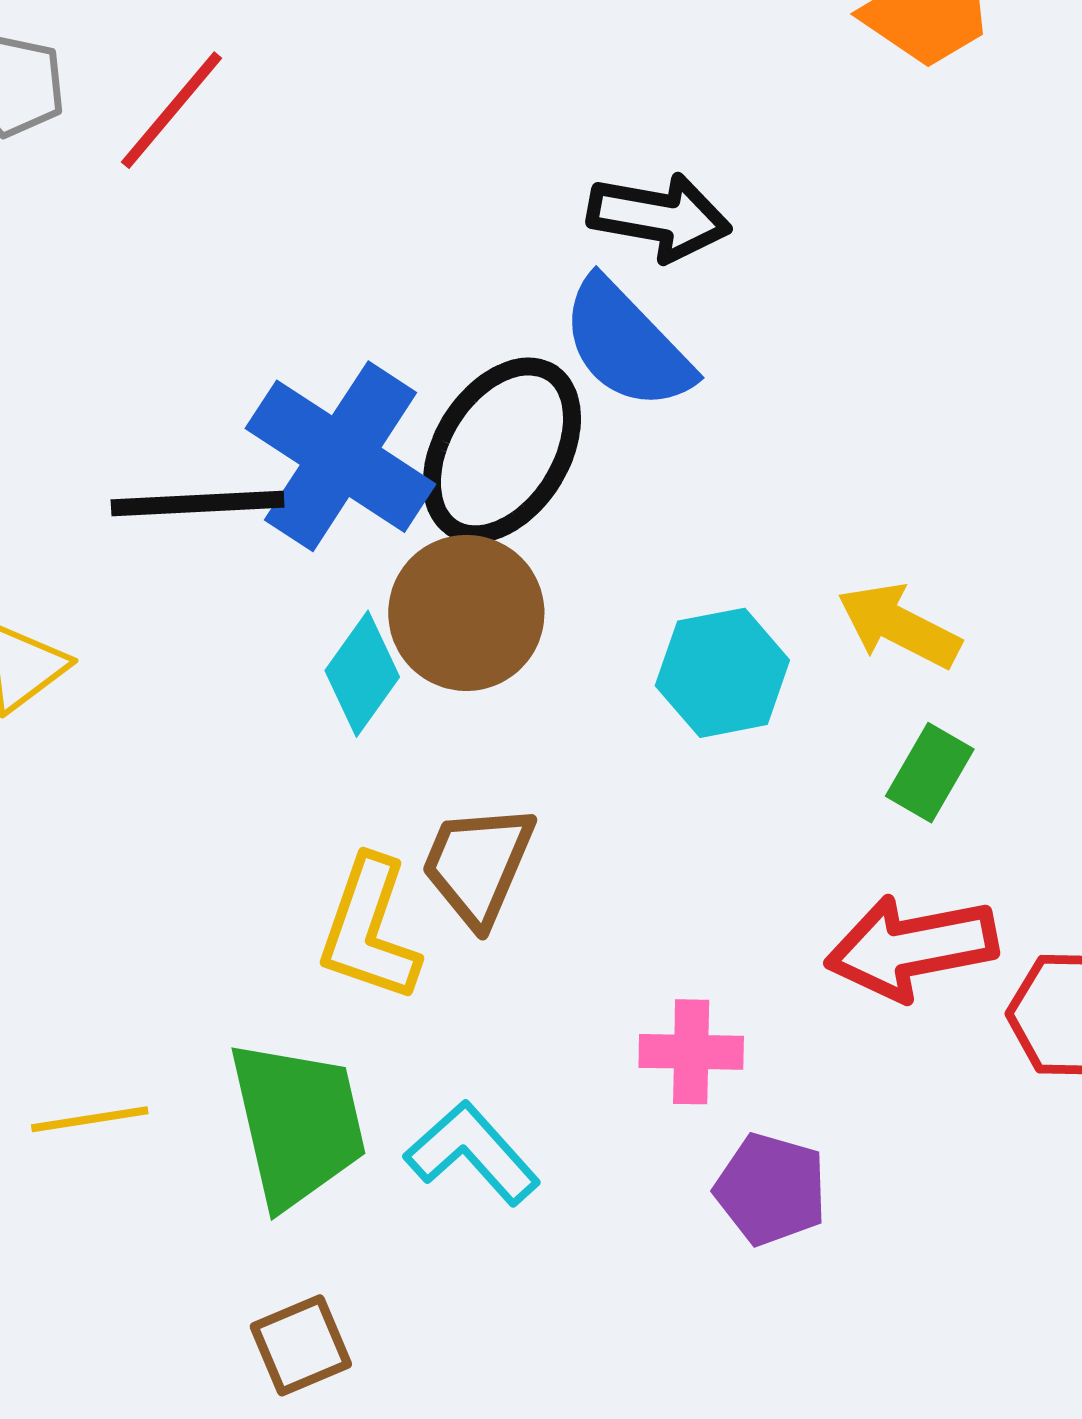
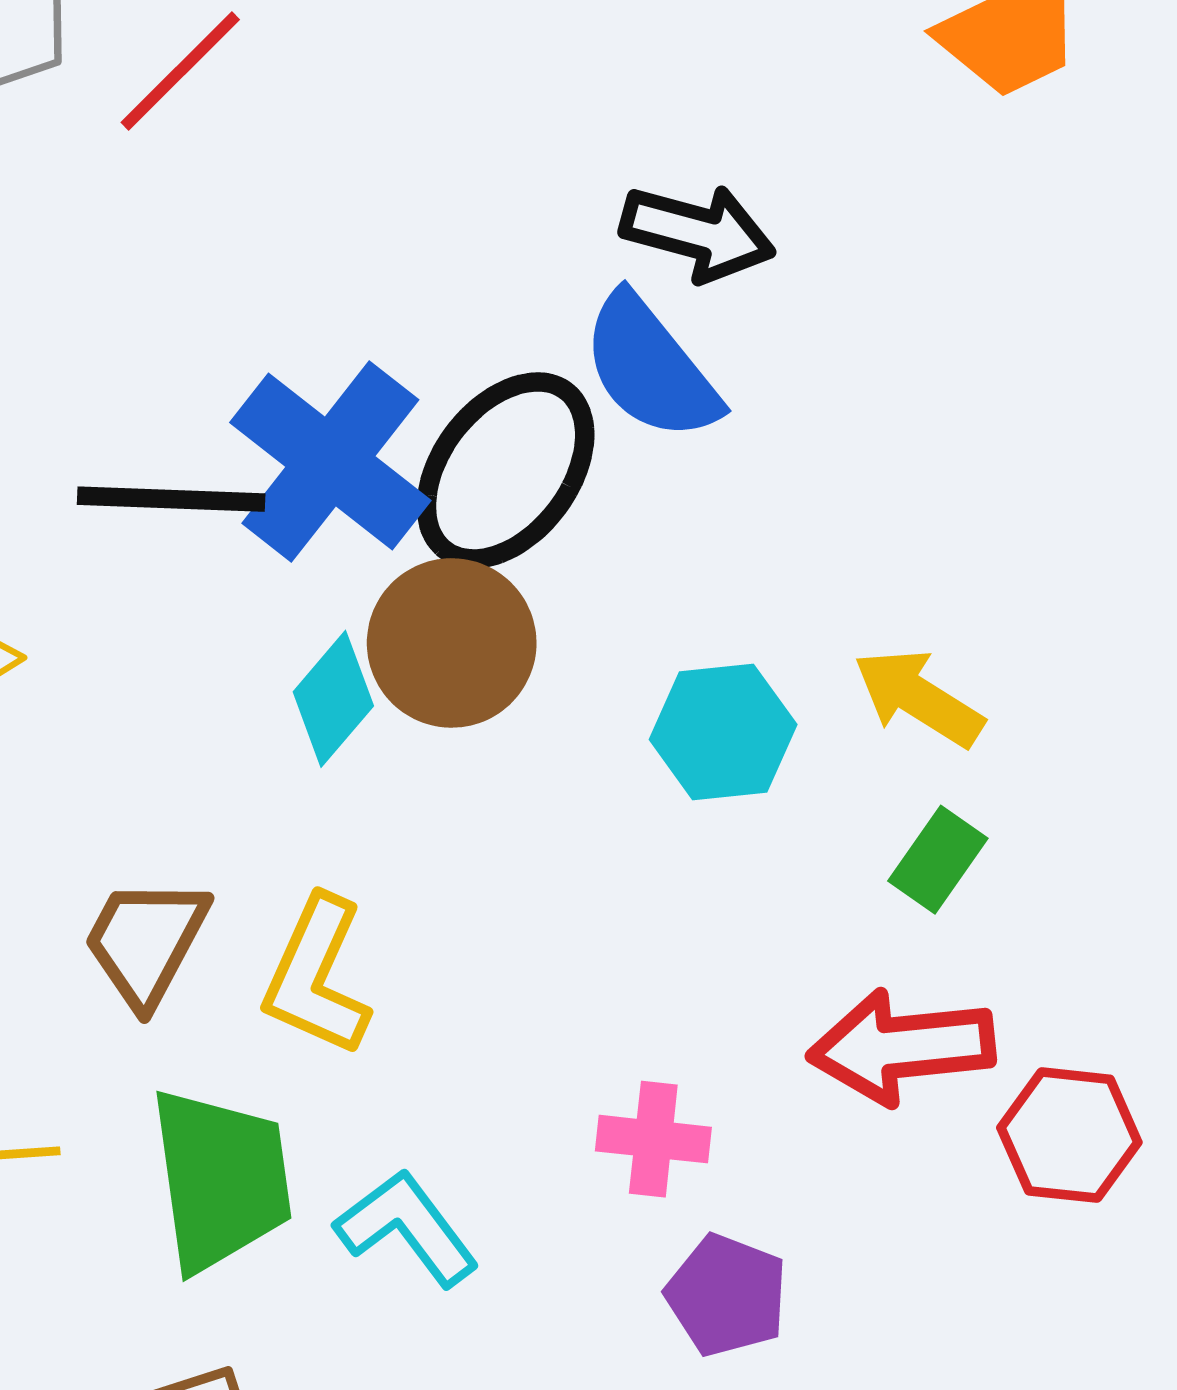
brown trapezoid: (478, 865) -> (146, 942), moved

